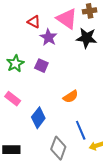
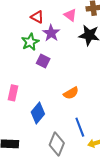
pink triangle: (67, 19) -> (70, 15), size x0.6
green star: (15, 63) -> (30, 42), moved
pink rectangle: (13, 99) -> (13, 93), turned 63

